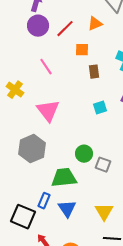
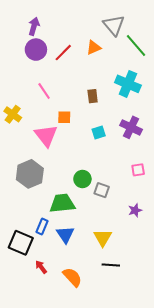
orange square: (82, 50) -> (64, 117), moved

